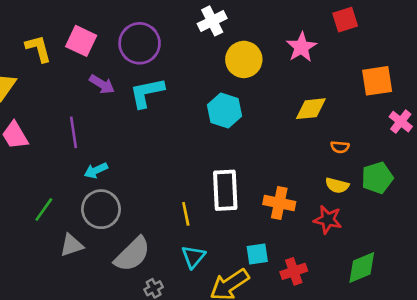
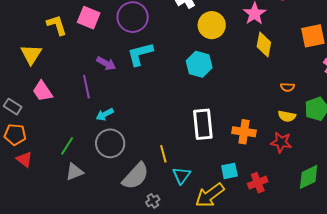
purple arrow: (102, 84) -> (106, 63), moved
yellow diamond: (311, 109) -> (264, 44), moved, turned -70
yellow line: (186, 214) -> (163, 154), moved
gray triangle: (72, 245) -> (74, 172), moved

